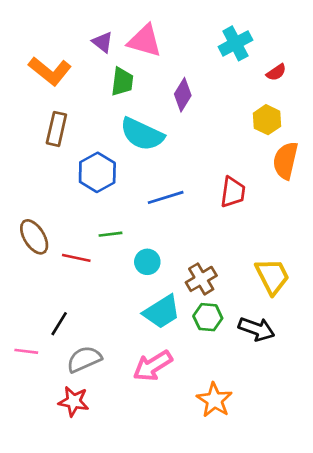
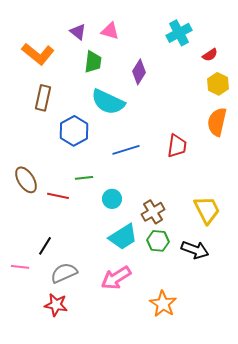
pink triangle: (145, 41) -> (110, 31), size x0.7
yellow hexagon: (267, 120) -> (218, 84), moved

